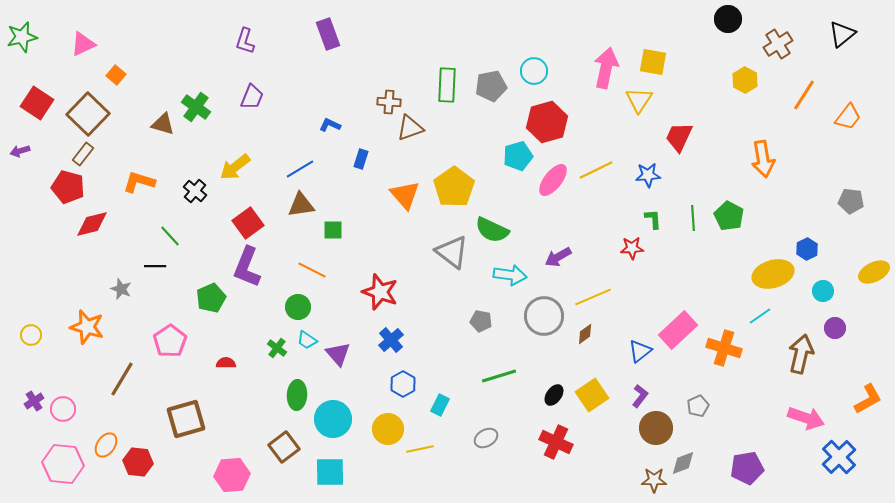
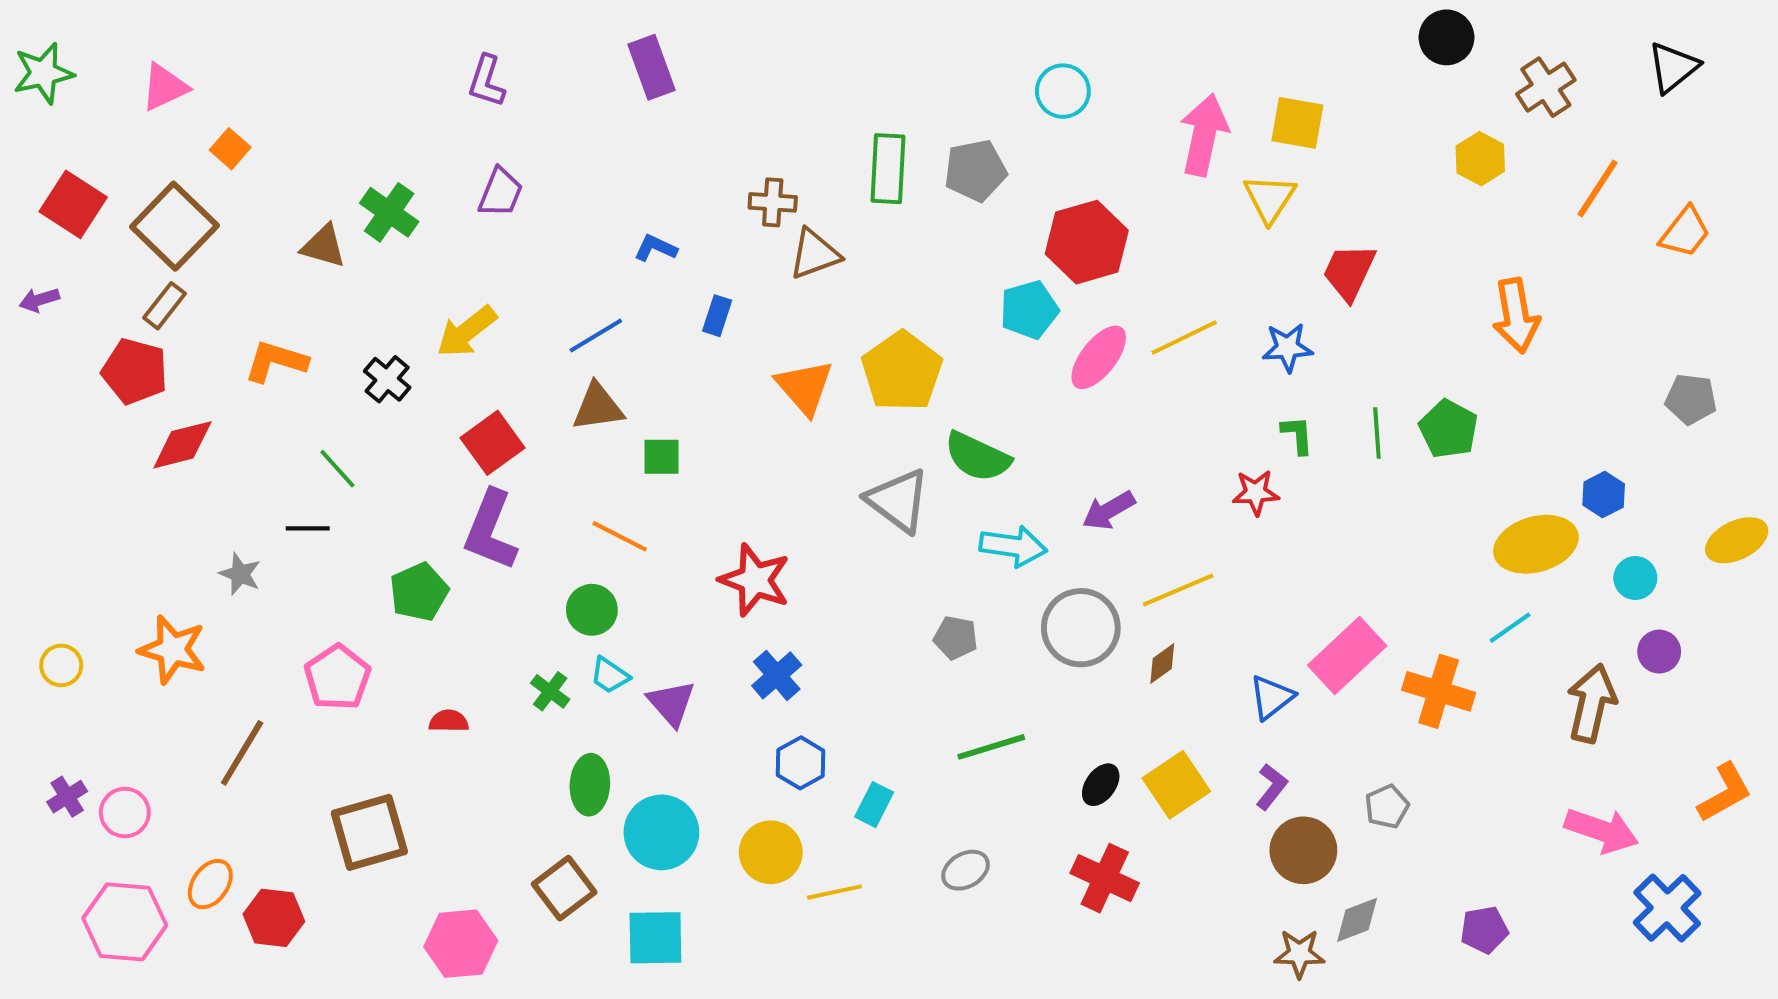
cyan circle: (534, 71) -> (1063, 91), moved
purple pentagon: (747, 468) -> (1484, 930), size x0.7

